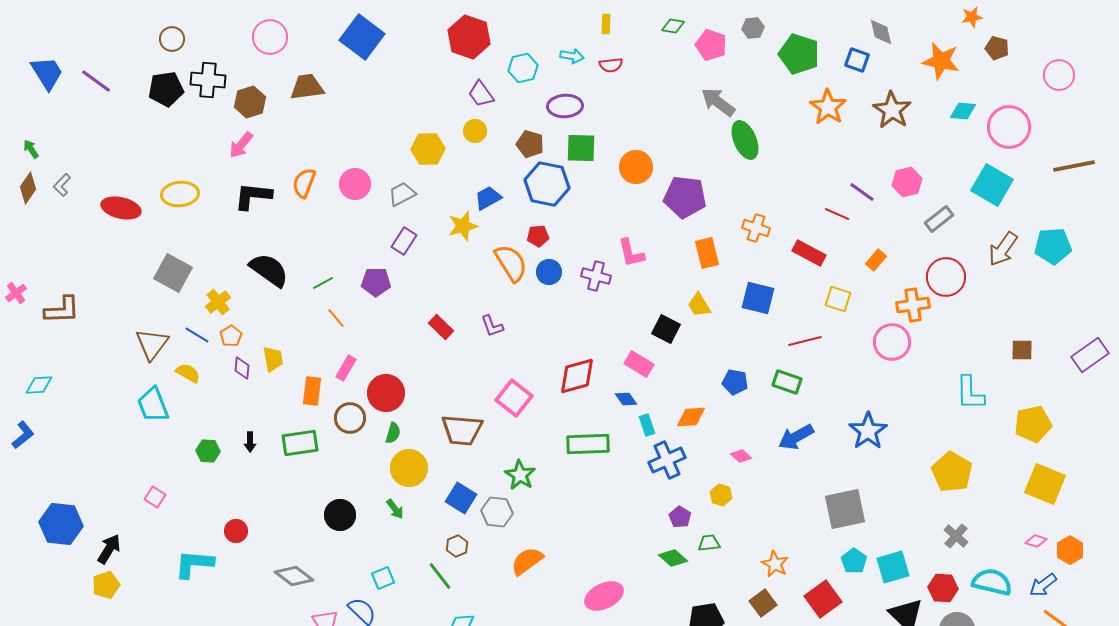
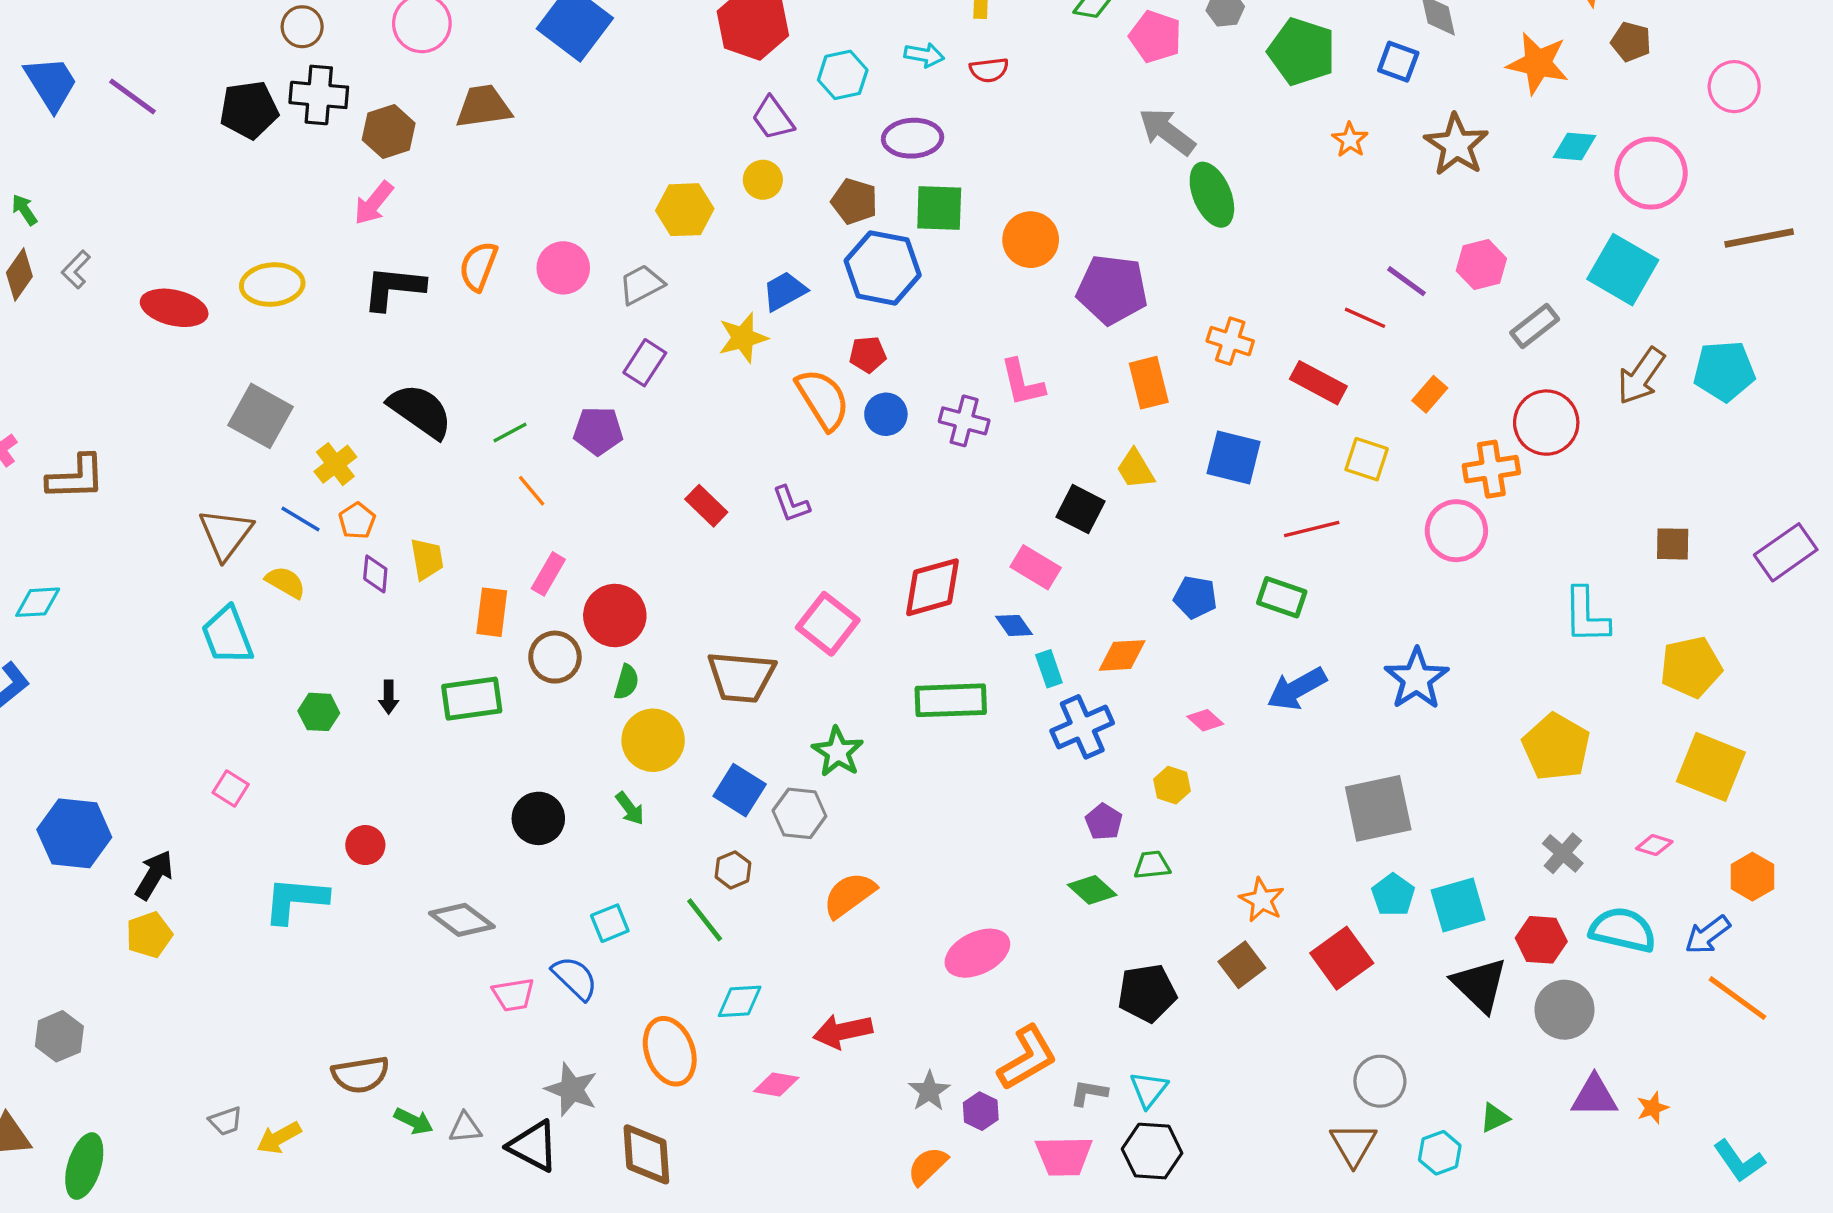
brown circle: (172, 39) -> (302, 27), moved
orange star: (828, 107) -> (1350, 140), size x0.6
pink diamond: (1036, 541) -> (1654, 845), moved

